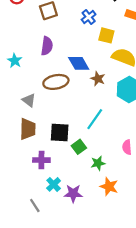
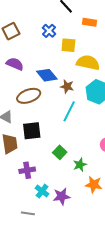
purple semicircle: (47, 46) -> (15, 64), turned -66
cyan line: (95, 119) -> (69, 111), moved
black square: (60, 132) -> (32, 131), moved
gray line: (35, 206) -> (28, 213), turned -40

